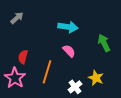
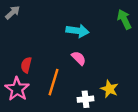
gray arrow: (17, 18) -> (13, 13), moved
green arrow: (104, 43) -> (124, 19), moved
white cross: (75, 87) -> (86, 99), turned 32

